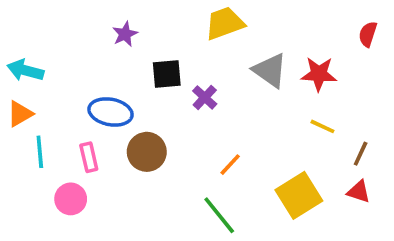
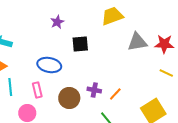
gray triangle: (270, 70) -> (137, 42), turned -45
purple cross: (205, 97) -> (94, 90), moved, turned -32
brown circle: (147, 152) -> (69, 98), moved

